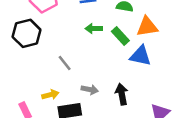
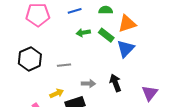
black hexagon: (27, 33) -> (30, 59), moved
blue triangle: (140, 56) -> (126, 49), turned -48
gray line: (65, 63) -> (64, 65), turned -48

